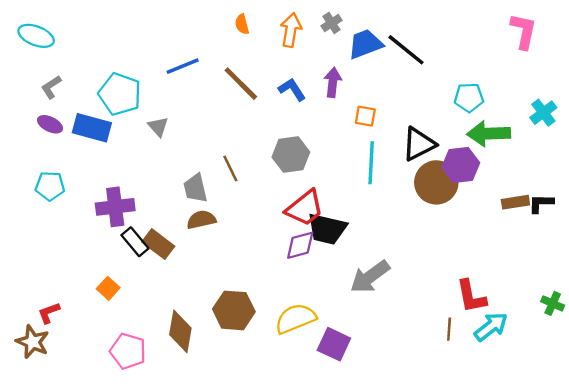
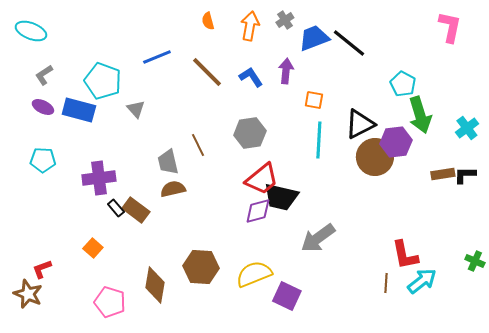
cyan pentagon: (469, 98) -> (403, 84), turned 30
cyan cross: (543, 113) -> (467, 128), moved
green arrow: (489, 134) -> (420, 115), turned -105
black rectangle: (135, 242) -> (116, 208), size x0.7

